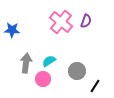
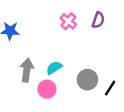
pink cross: (61, 22) -> (68, 21), size x0.6
black line: (95, 86) -> (110, 88), moved

